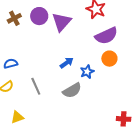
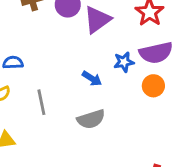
blue arrow: (67, 63) -> (92, 79), turned 56
blue star: (87, 72) -> (124, 62), moved

